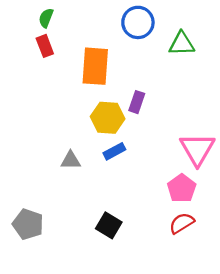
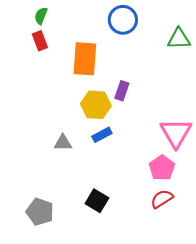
green triangle: (182, 44) -> (179, 39), moved
gray pentagon: (28, 224) -> (40, 212), moved

